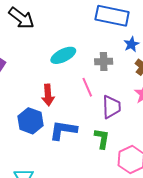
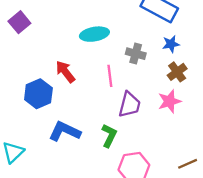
red arrow: (48, 95) -> (65, 72), turned 130
blue L-shape: (63, 130) -> (65, 131), moved

